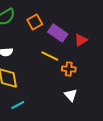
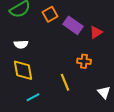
yellow line: (50, 56) -> (65, 82), moved, turned 42
white triangle: (71, 95) -> (104, 92), moved

